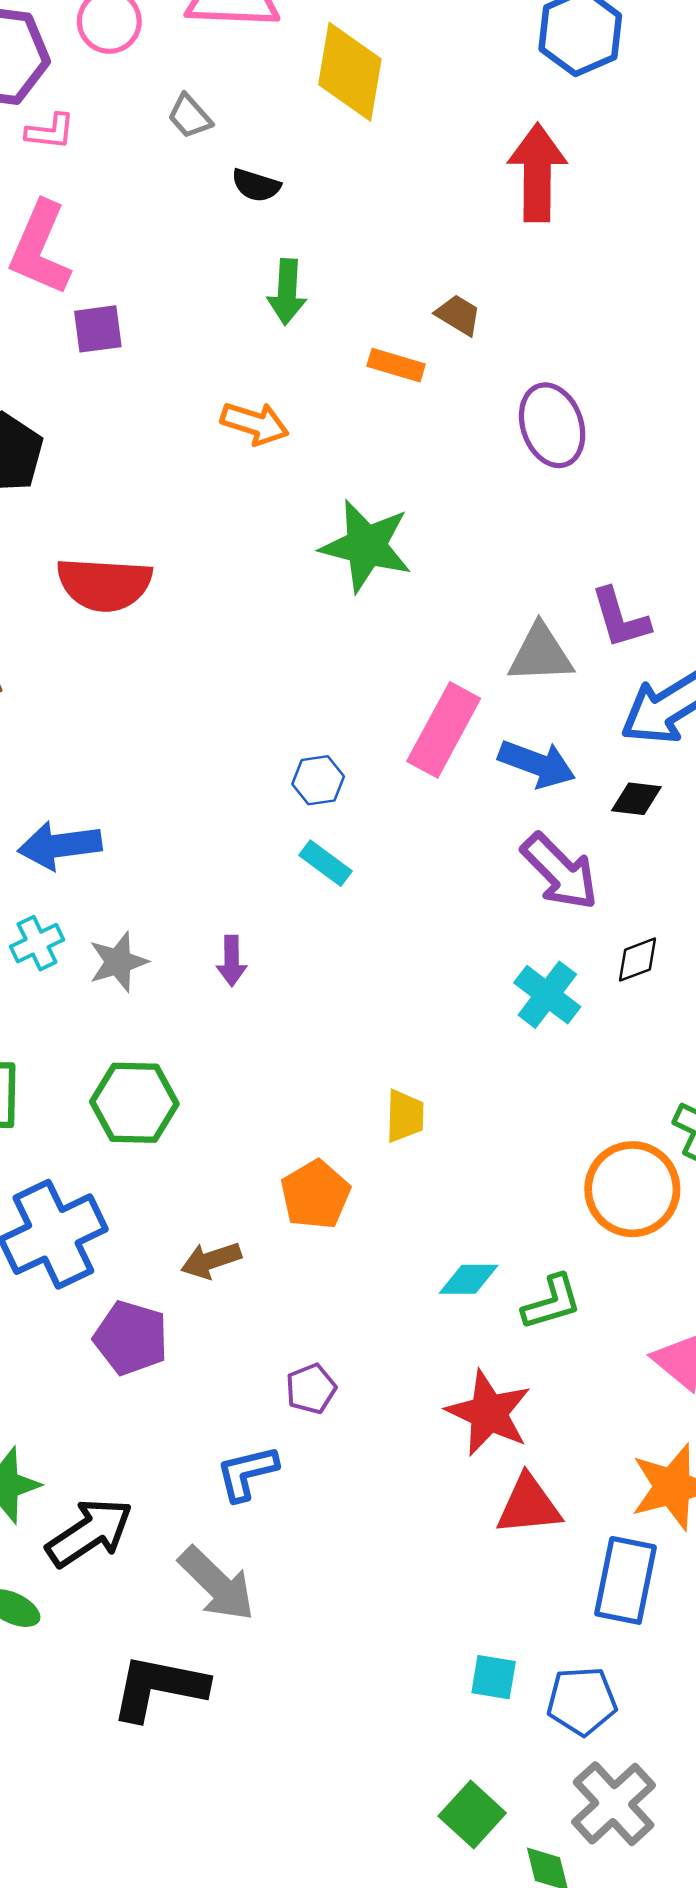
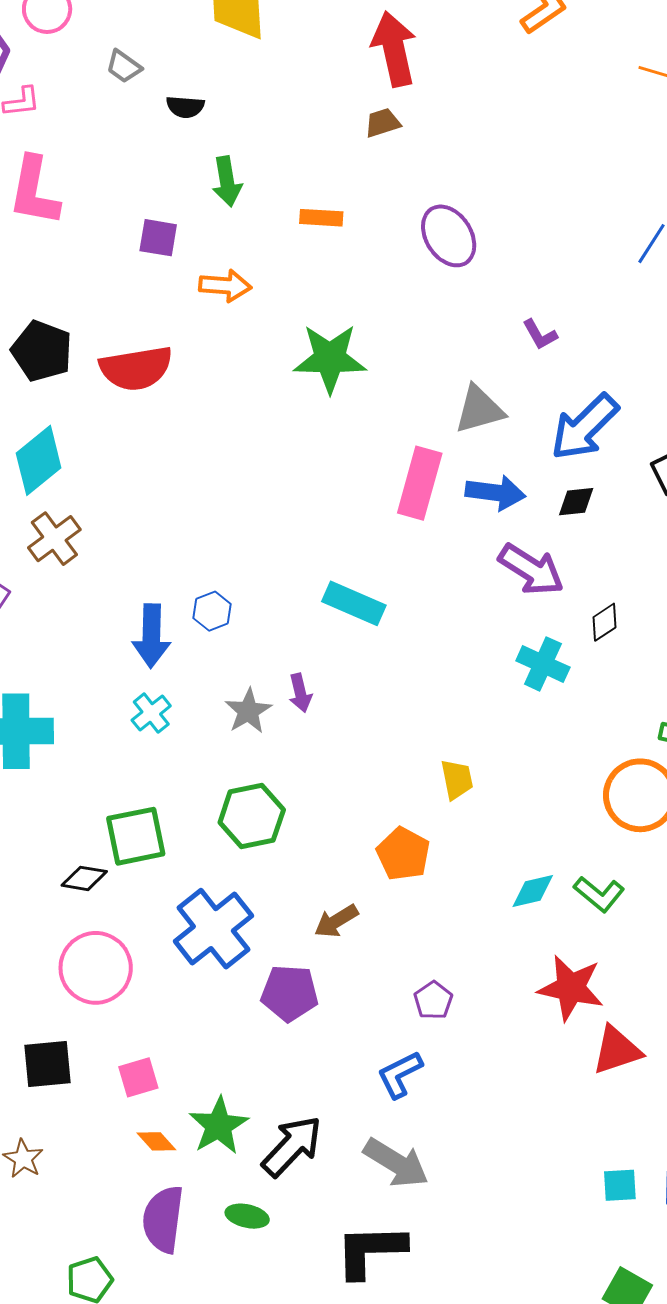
brown trapezoid: (458, 315) -> (383, 123), moved, turned -36
purple square: (98, 329) -> (158, 238), moved, turned 30
red semicircle: (104, 584) -> (136, 368), moved
purple L-shape: (620, 618) -> (540, 335), moved, size x0.7
blue hexagon: (318, 780) -> (212, 611), moved
blue arrow: (60, 845) -> (151, 636), turned -68
cyan rectangle: (325, 863) -> (354, 603), size x1.5
gray star: (118, 962) -> (248, 711), moved
green L-shape: (552, 1302) -> (599, 894), turned 69

